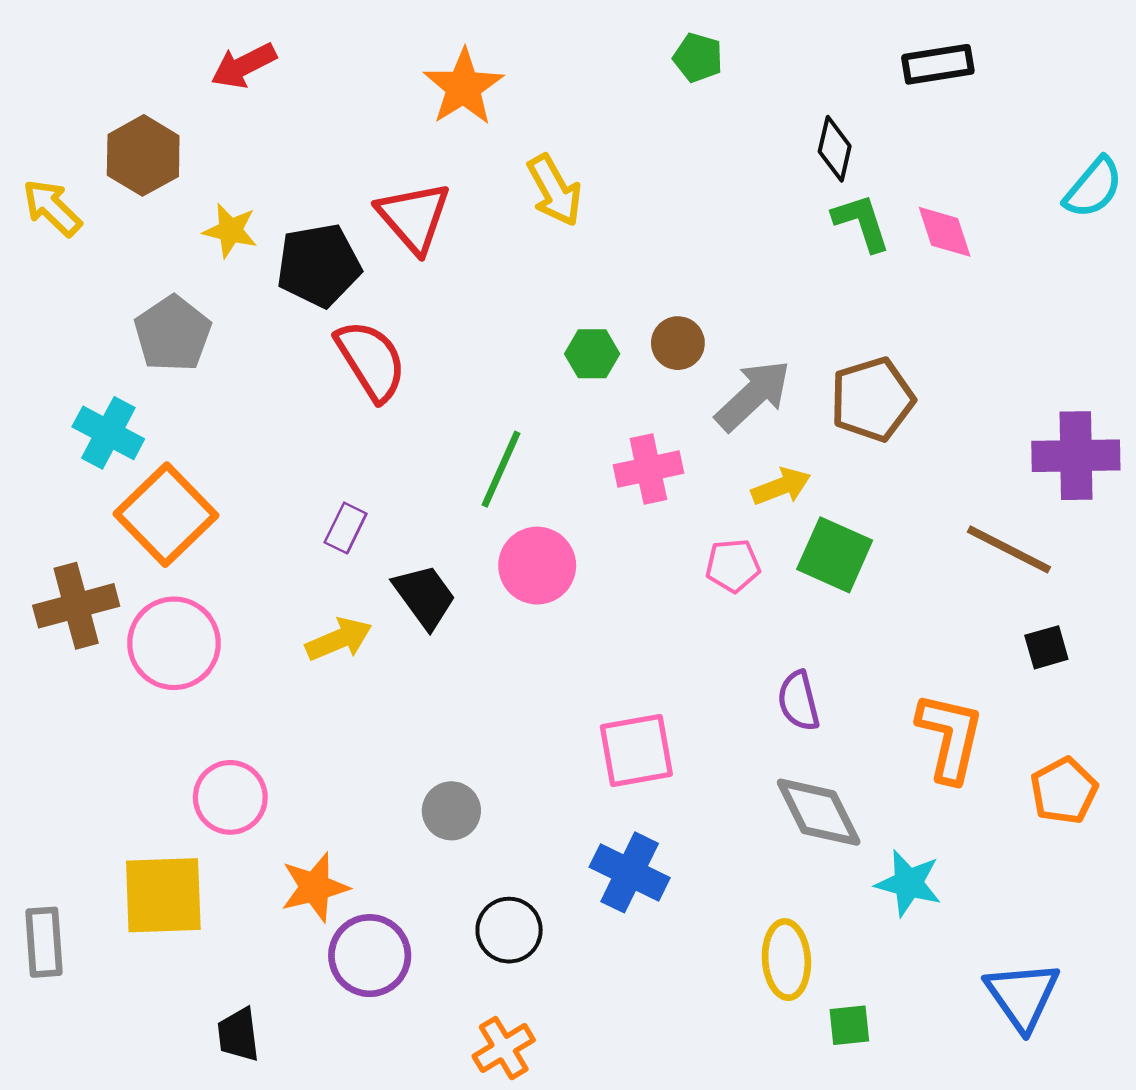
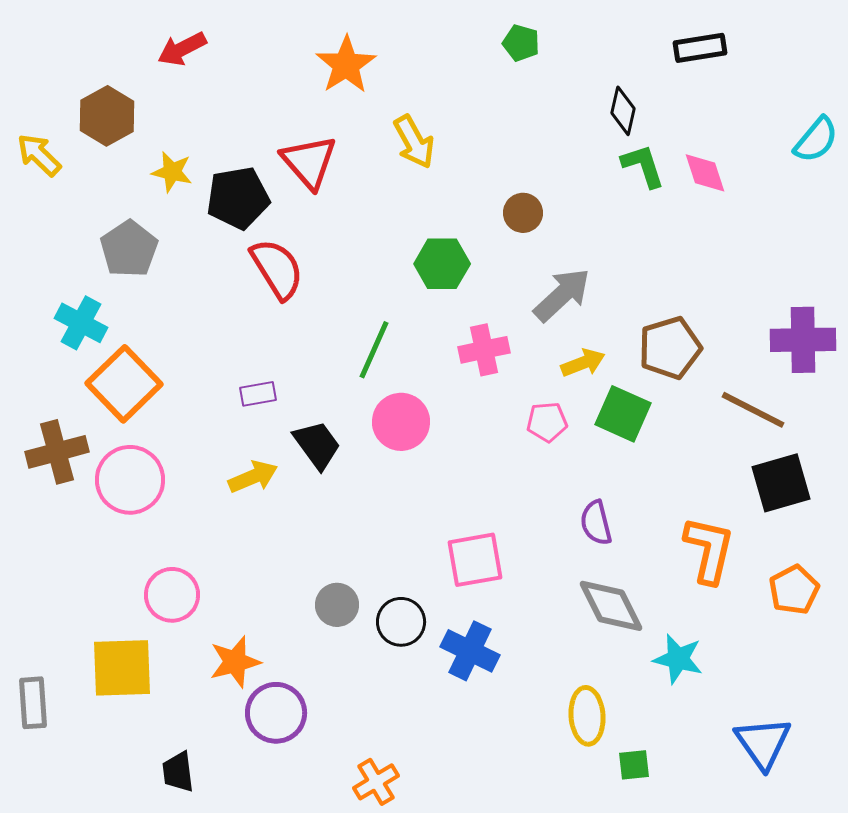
brown circle: (678, 343) -> (523, 213), moved
green hexagon: (592, 354) -> (442, 264), size x1.4
brown pentagon: (872, 399) -> (670, 348), moved
purple rectangle: (346, 528) -> (258, 394), turned 54
black square: (1046, 647) -> (781, 483), size x1.8
black circle: (509, 930) -> (401, 622), moved

